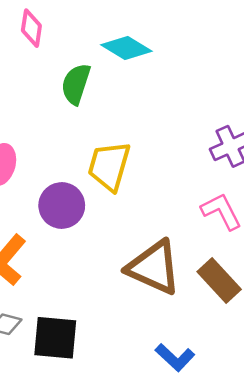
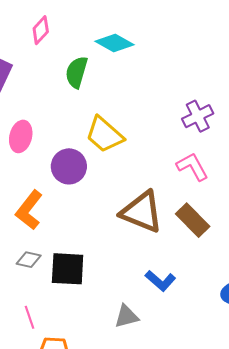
pink diamond: (31, 28) -> (41, 30), turned 36
yellow trapezoid: (109, 166) -> (104, 135), turned -63

